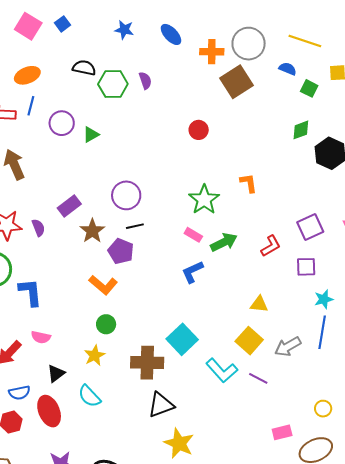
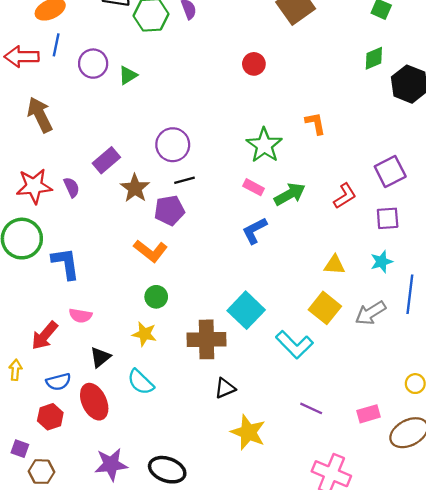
purple pentagon: (121, 251) -> (169, 210), turned -30
cyan star: (324, 299) -> (382, 262), moved
yellow star: (95, 355) -> (144, 334), turned -30
purple line: (258, 378) -> (311, 408), moved
black triangle: (161, 405) -> (225, 388), size x0.7

